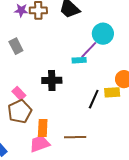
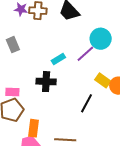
cyan rectangle: (79, 60) -> (58, 59), moved, turned -32
yellow rectangle: (112, 92) -> (103, 80), moved, turned 35
pink rectangle: (19, 93) -> (12, 92), turned -48

